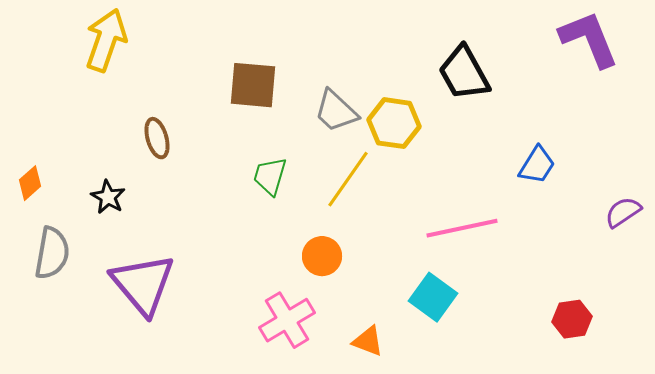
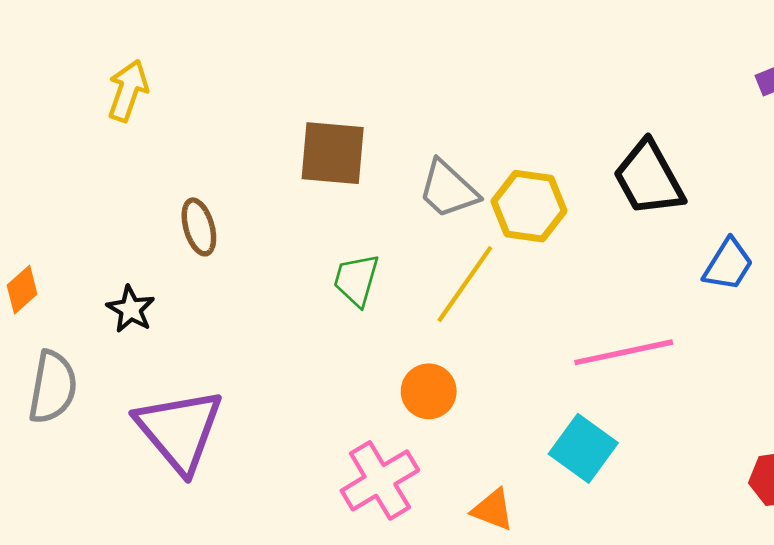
yellow arrow: (106, 40) -> (128, 91), size x0.7
black trapezoid: (464, 73) -> (649, 178), moved

